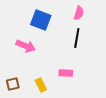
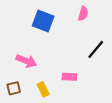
black line: (77, 38) -> (96, 49), moved, turned 30
pink arrow: (26, 46) -> (26, 61), moved

